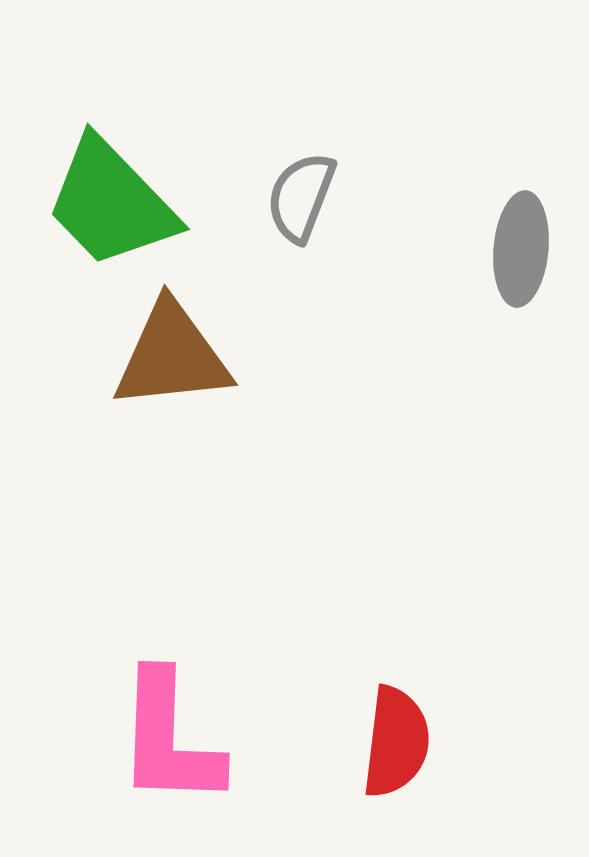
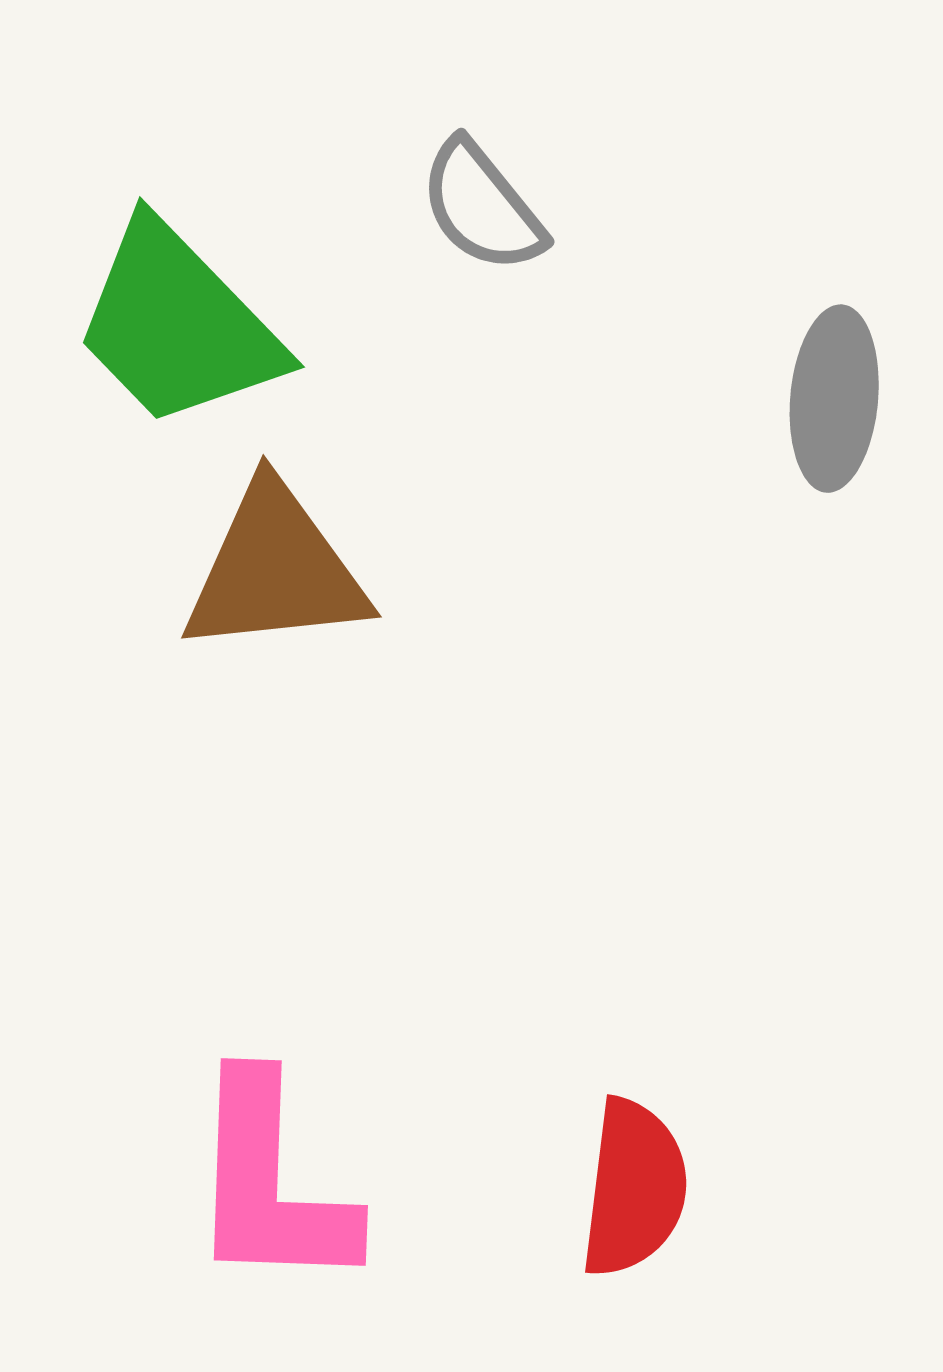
gray semicircle: (301, 197) -> (482, 206), moved, turned -60

